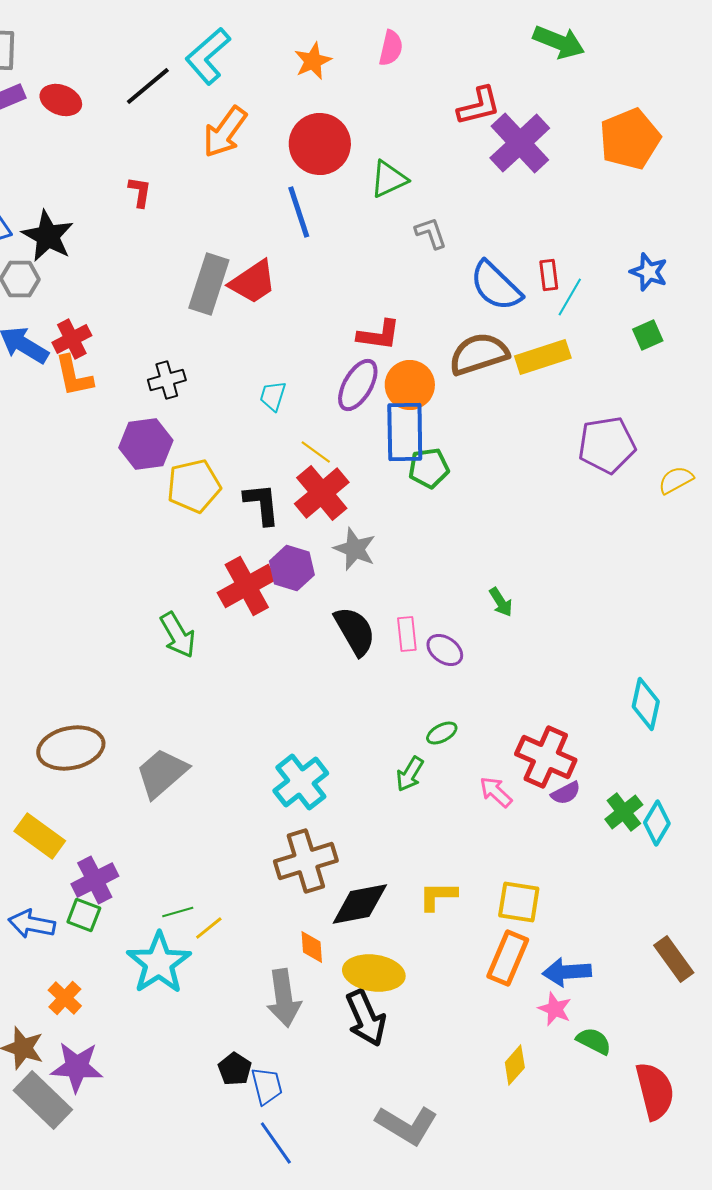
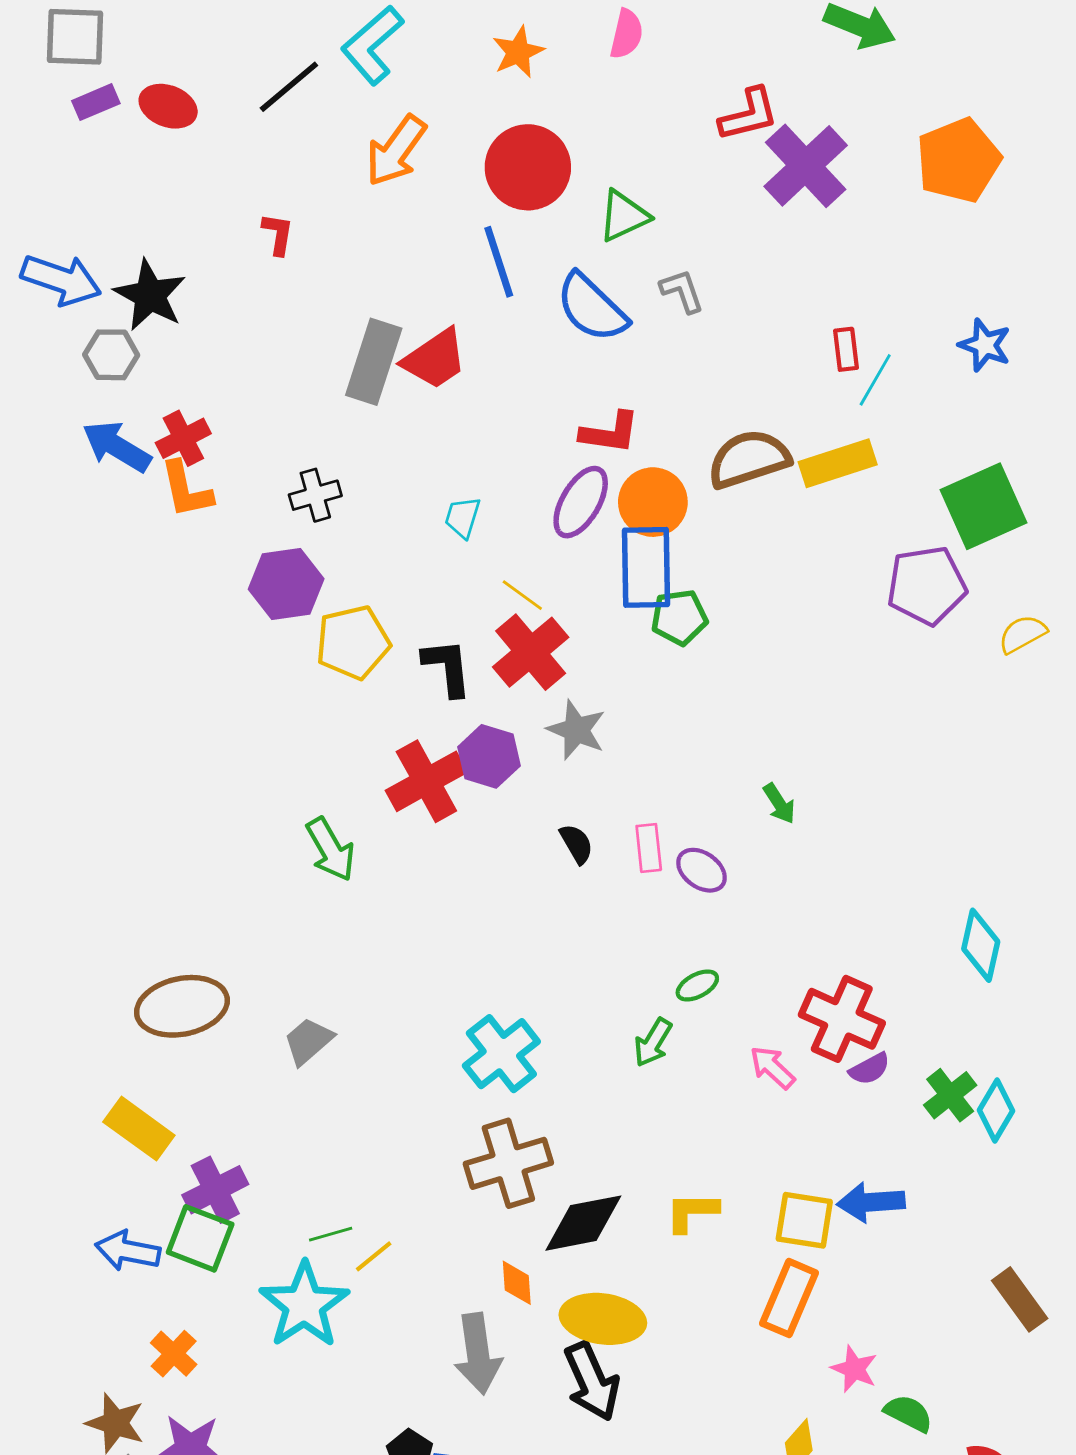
blue semicircle: (496, 286) -> (592, 308), moved
green square: (648, 335) -> (983, 506), moved, size x2.0
black semicircle: (355, 631) -> (576, 844), size x0.6
gray trapezoid: (162, 773) -> (308, 1041), size x0.7
green square: (84, 915) -> (200, 1238), size x1.4
blue arrow: (567, 972) -> (871, 1202), moved

